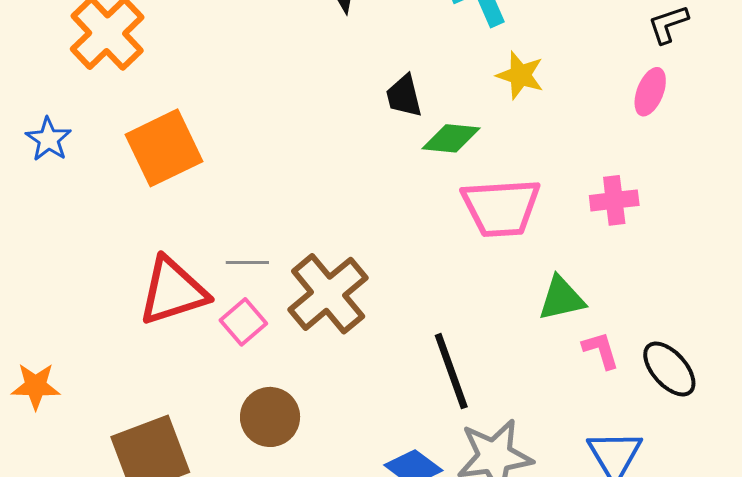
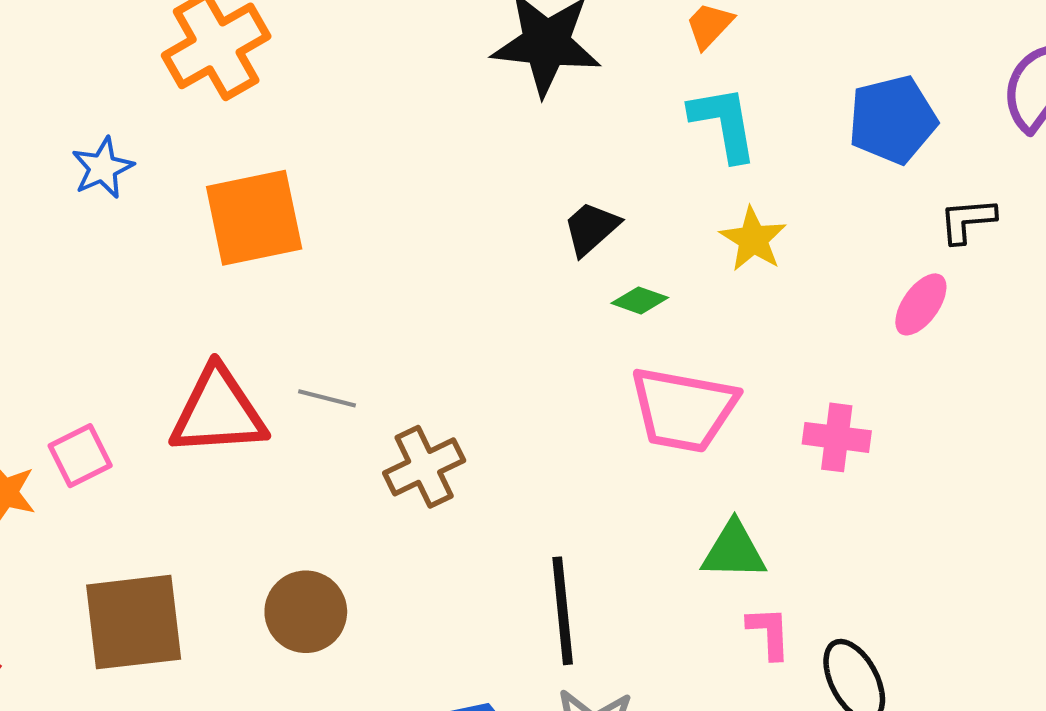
black trapezoid: (404, 96) -> (591, 228), turned 48
green diamond: (451, 138) -> (640, 300), size x0.7
brown cross: (328, 294) -> (424, 467), size x0.7
pink square: (243, 322) -> (80, 456), moved

